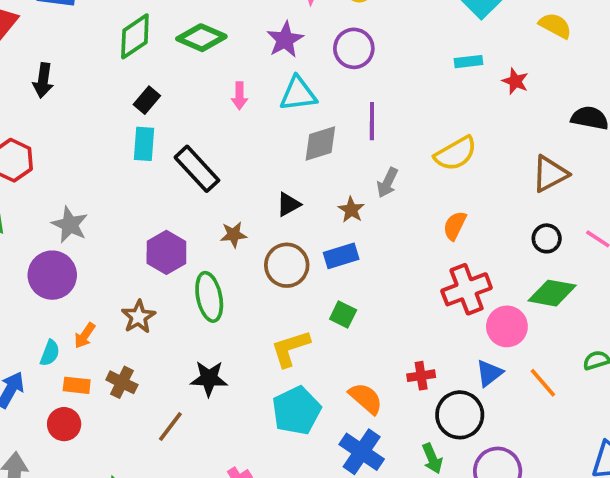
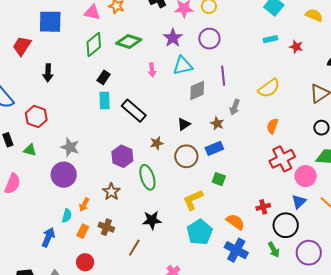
orange rectangle: (77, 385) -> (83, 231), turned -64
red circle: (64, 424) -> (85, 262), moved

